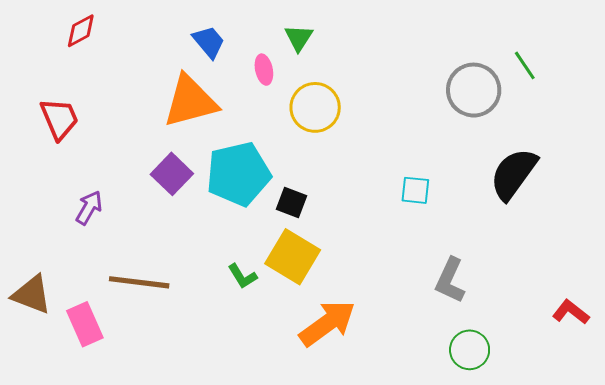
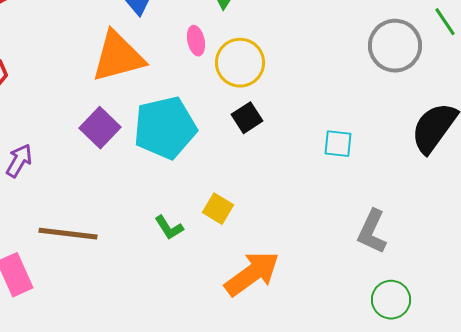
pink ellipse: (264, 70) -> (196, 41), moved
black square: (292, 203) -> (247, 118), moved, turned 36
yellow square: (293, 257) -> (218, 209), size x0.6

